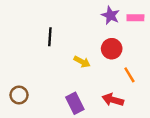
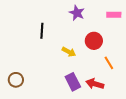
purple star: (110, 15) -> (77, 13), moved
purple rectangle: (75, 103) -> (73, 82), moved

